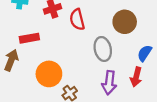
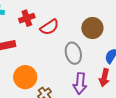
red semicircle: (77, 20) -> (49, 27), turned -108

